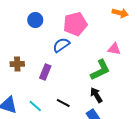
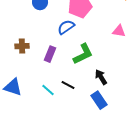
green L-shape: (100, 70) -> (83, 54), moved
cyan line: (35, 106) -> (48, 90), moved

